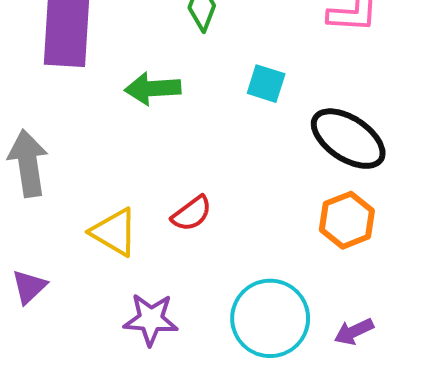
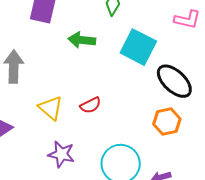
cyan square: (266, 84) -> (138, 47), size x1.8

